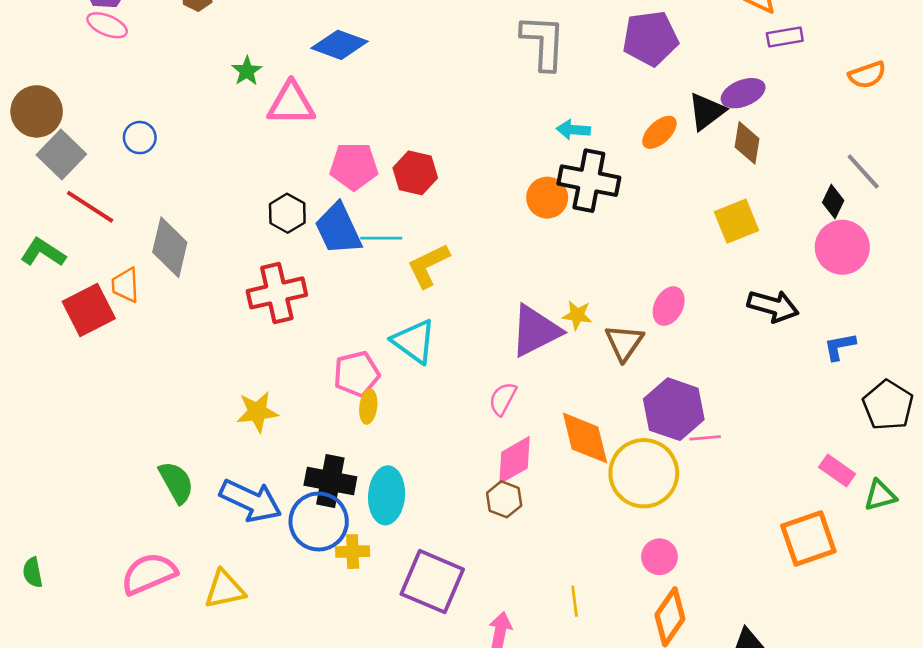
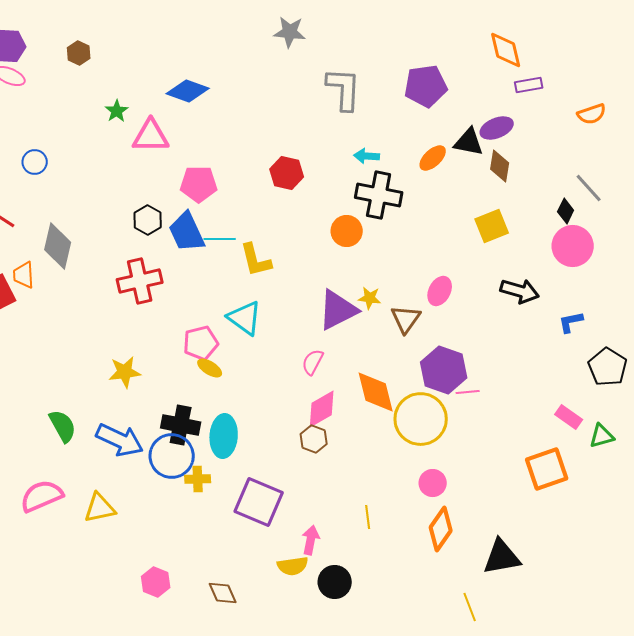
black triangle: (706, 111) -> (469, 142), turned 48
red hexagon: (415, 173) -> (287, 173), moved
orange circle: (547, 198) -> (347, 231), moved
yellow L-shape: (428, 266) -> (256, 260), turned -78
yellow ellipse: (368, 407) -> (210, 368), turned -65

